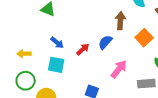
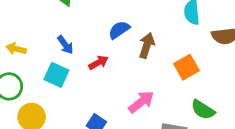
brown arrow: (120, 21) -> (147, 45), moved
blue semicircle: (105, 42) -> (119, 30), moved

